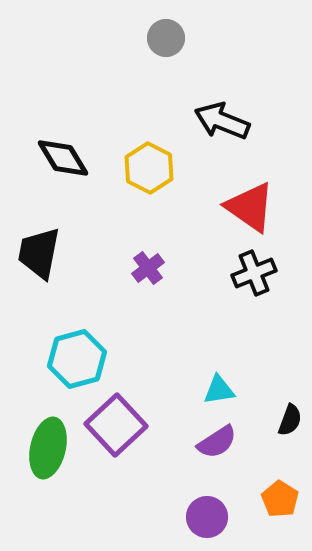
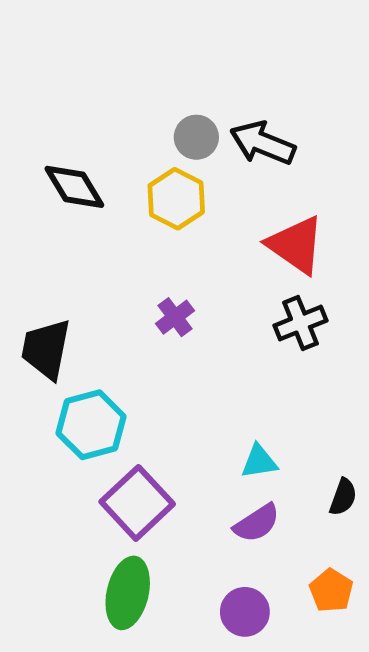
gray circle: (166, 38) -> (196, 137), moved
black trapezoid: (39, 253) -> (46, 349), moved
green ellipse: (48, 448) -> (128, 593), moved

